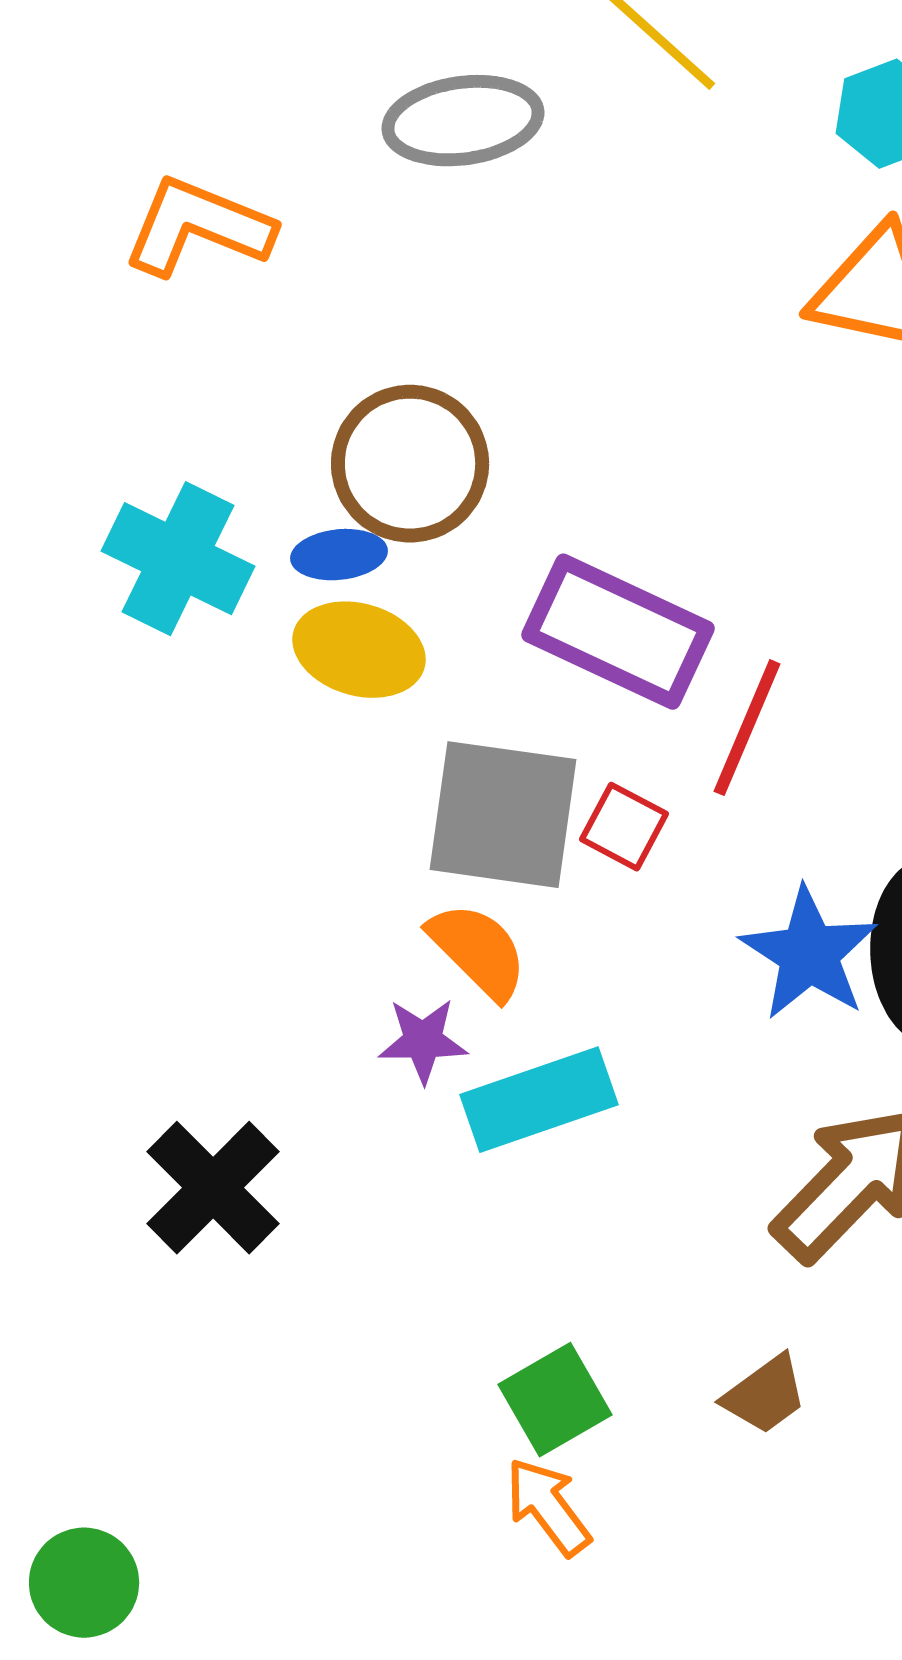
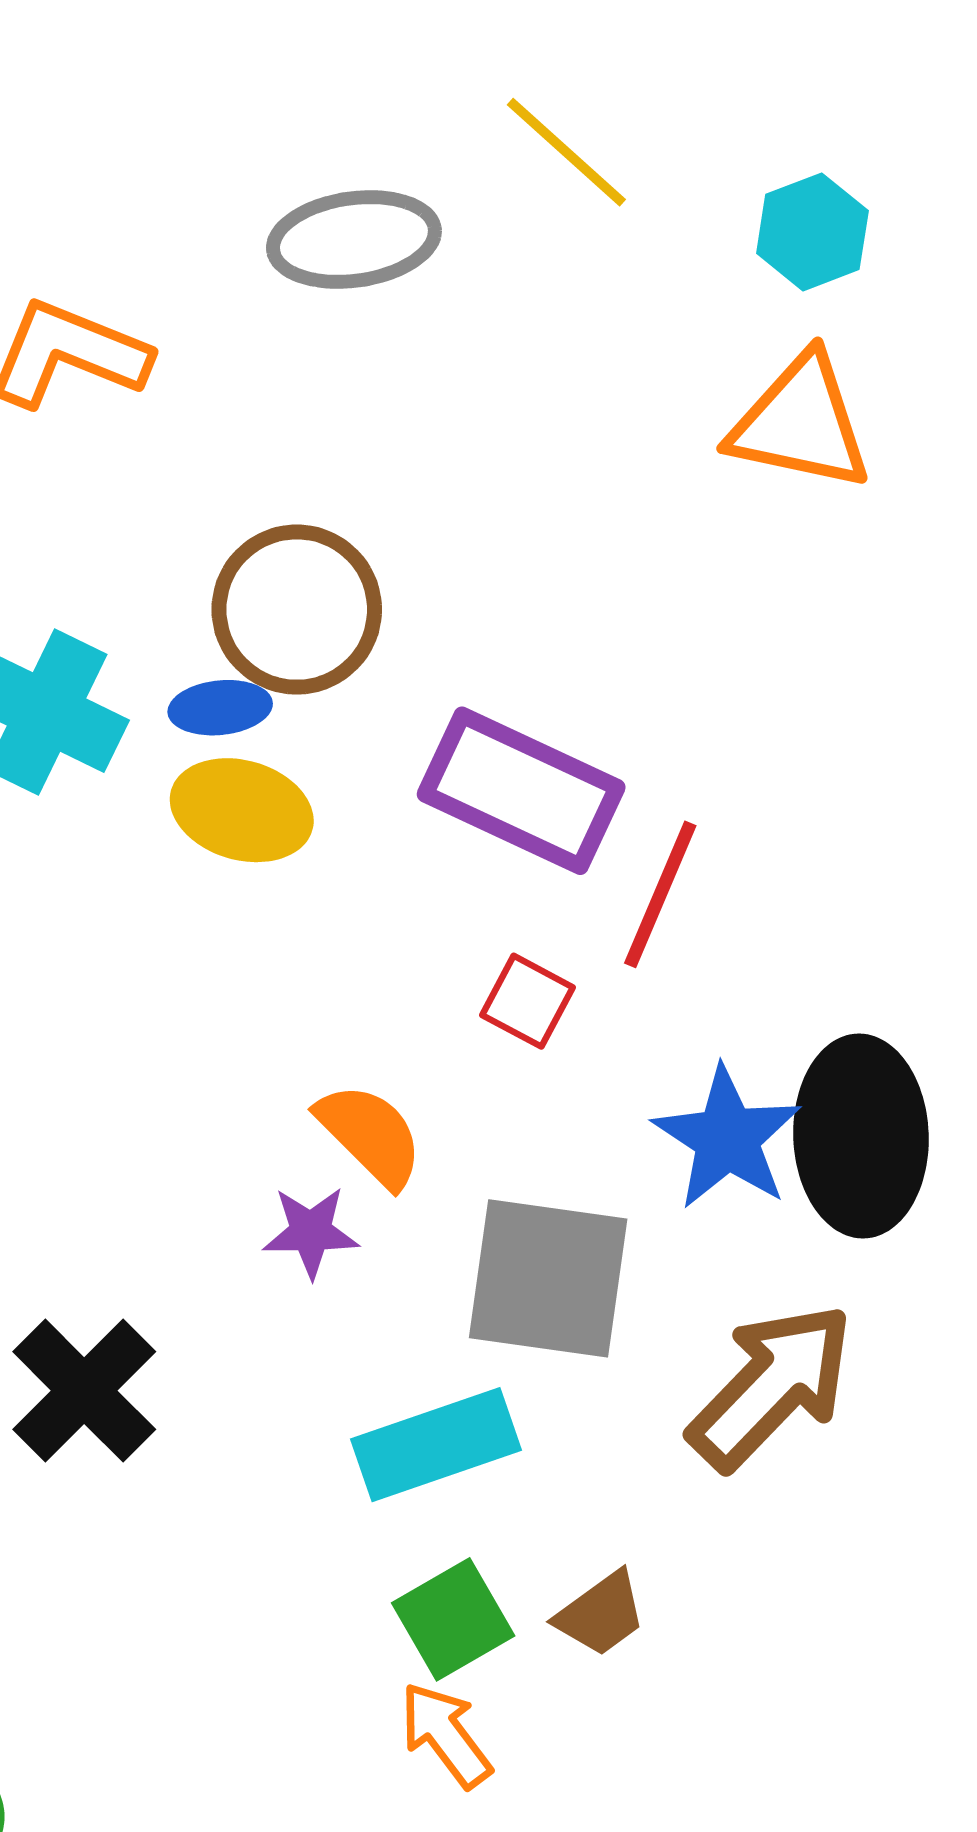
gray square: (503, 815) -> (548, 1278), moved
cyan rectangle: (539, 1100) -> (436, 1445), moved
brown trapezoid: (765, 1395) -> (601, 1614), moved

